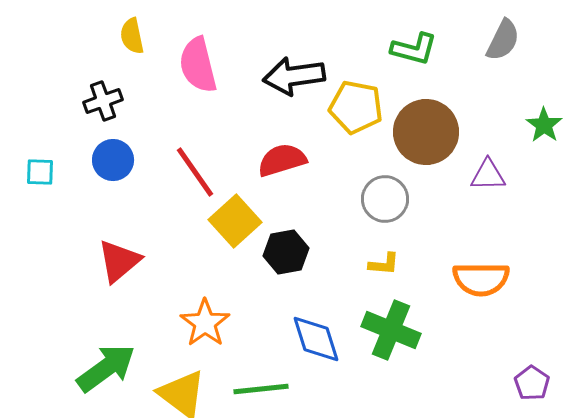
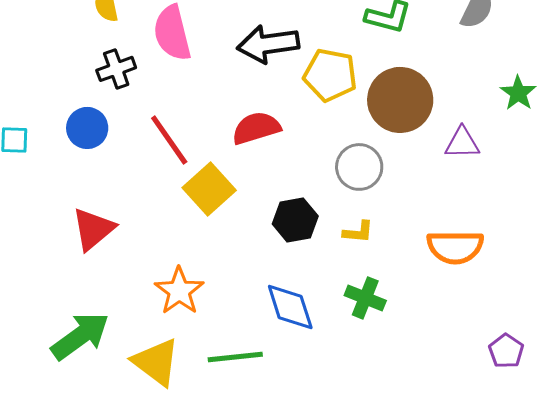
black cross: (103, 101) -> (116, 69), moved
black hexagon: (286, 252) -> (295, 220), moved
green cross: (391, 330) -> (365, 298), size x0.7

